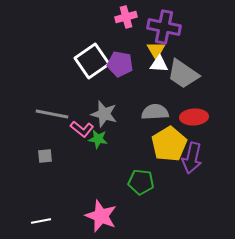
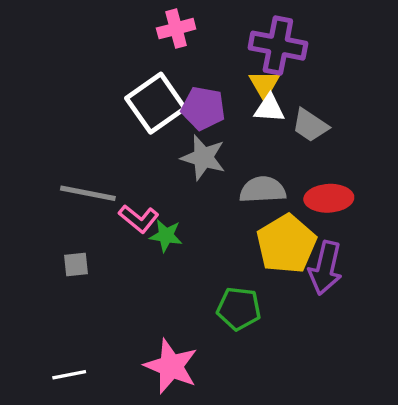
pink cross: (126, 17) -> (176, 29), moved
gray trapezoid: (183, 74) -> (310, 125), size x0.7
gray star: (104, 114) -> (203, 158), moved

